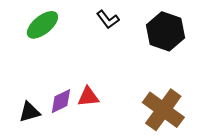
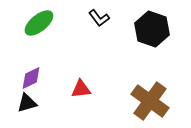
purple diamond: (61, 101) -> (31, 78), moved

